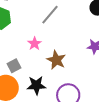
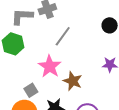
pink star: (34, 44) -> (50, 66), size x1.6

